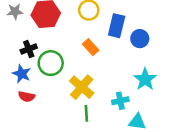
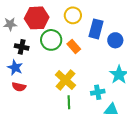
gray star: (15, 12) -> (10, 24), moved
black cross: (29, 49) -> (22, 47), turned 32
green circle: (51, 63) -> (51, 40), moved

